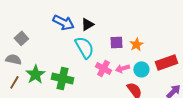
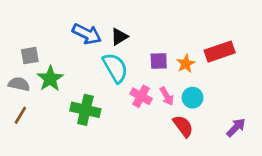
gray square: (21, 38) -> (30, 56), turned 32
red rectangle: (166, 62) -> (220, 52), moved
pink arrow: (122, 68) -> (167, 96), turned -104
green star: (35, 74) -> (50, 79), moved

